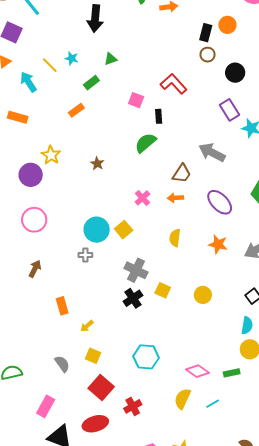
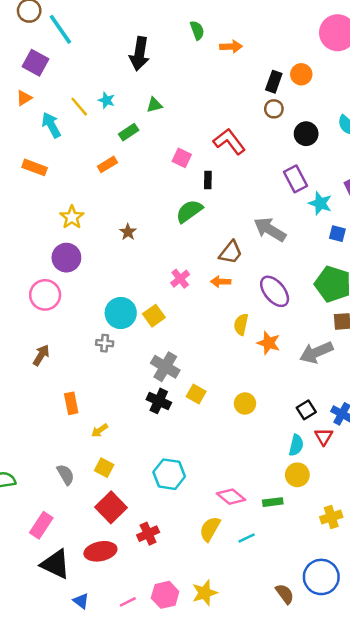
purple circle: (31, 175) -> (66, 258), moved
yellow semicircle: (175, 238) -> (241, 324), moved
black cross: (133, 298) -> (159, 401), turned -36

